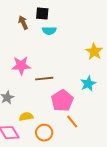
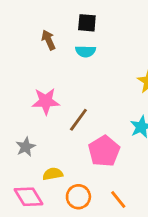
black square: (42, 14) -> (87, 23), moved
brown line: (44, 79) -> (78, 120), turned -48
orange line: (72, 122) -> (118, 200), moved

